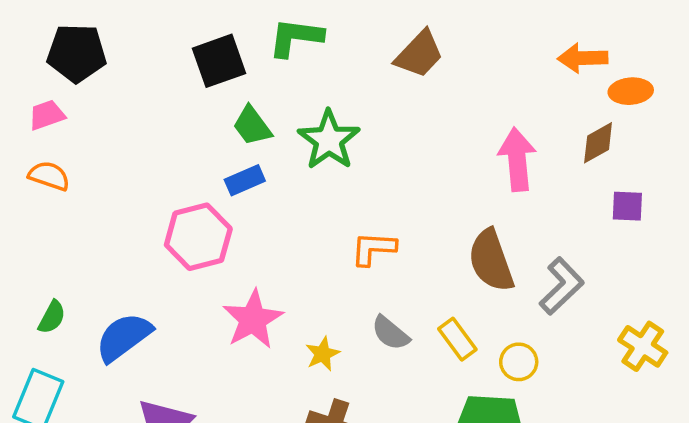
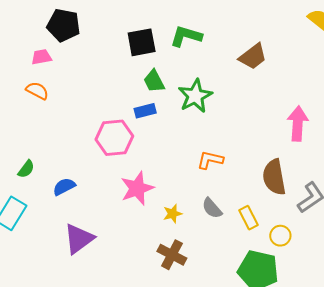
blue semicircle: (124, 337) -> (64, 187), size x0.7

